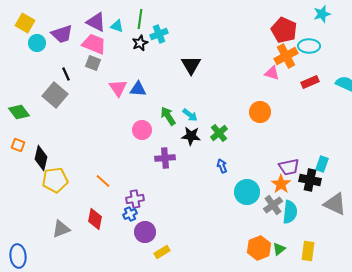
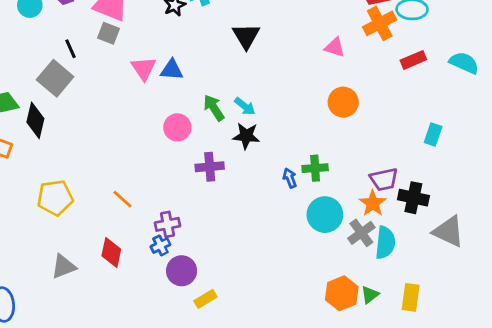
pink triangle: (272, 73) -> (335, 47), moved
green cross: (219, 133) -> (315, 168), moved, turned 36
black diamond: (41, 158) -> (35, 120), moved
cyan rectangle: (322, 164) -> (433, 134), moved

